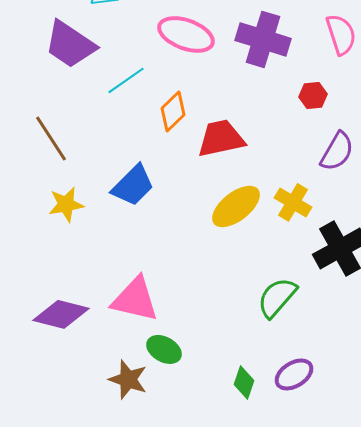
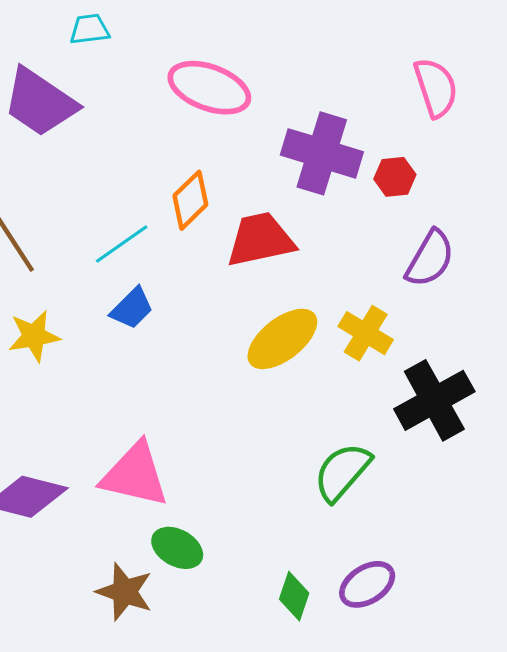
purple cross: (263, 39) -> (322, 153), moved
cyan line: (126, 80) -> (122, 244), moved
blue trapezoid: (133, 185) -> (132, 308), size x0.7

